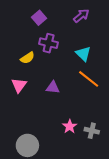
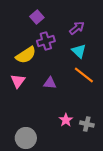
purple arrow: (81, 16) -> (77, 28), moved
purple cross: (49, 43) -> (46, 41), turned -30
yellow semicircle: (27, 58) -> (26, 55), size x1.5

